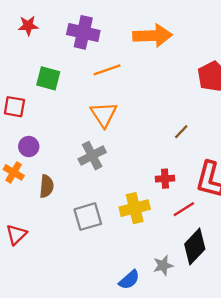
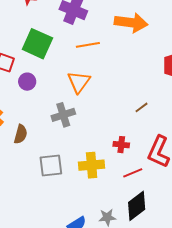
green square: (48, 78) -> (37, 44), size x1.4
purple circle: (29, 147) -> (27, 82), moved

